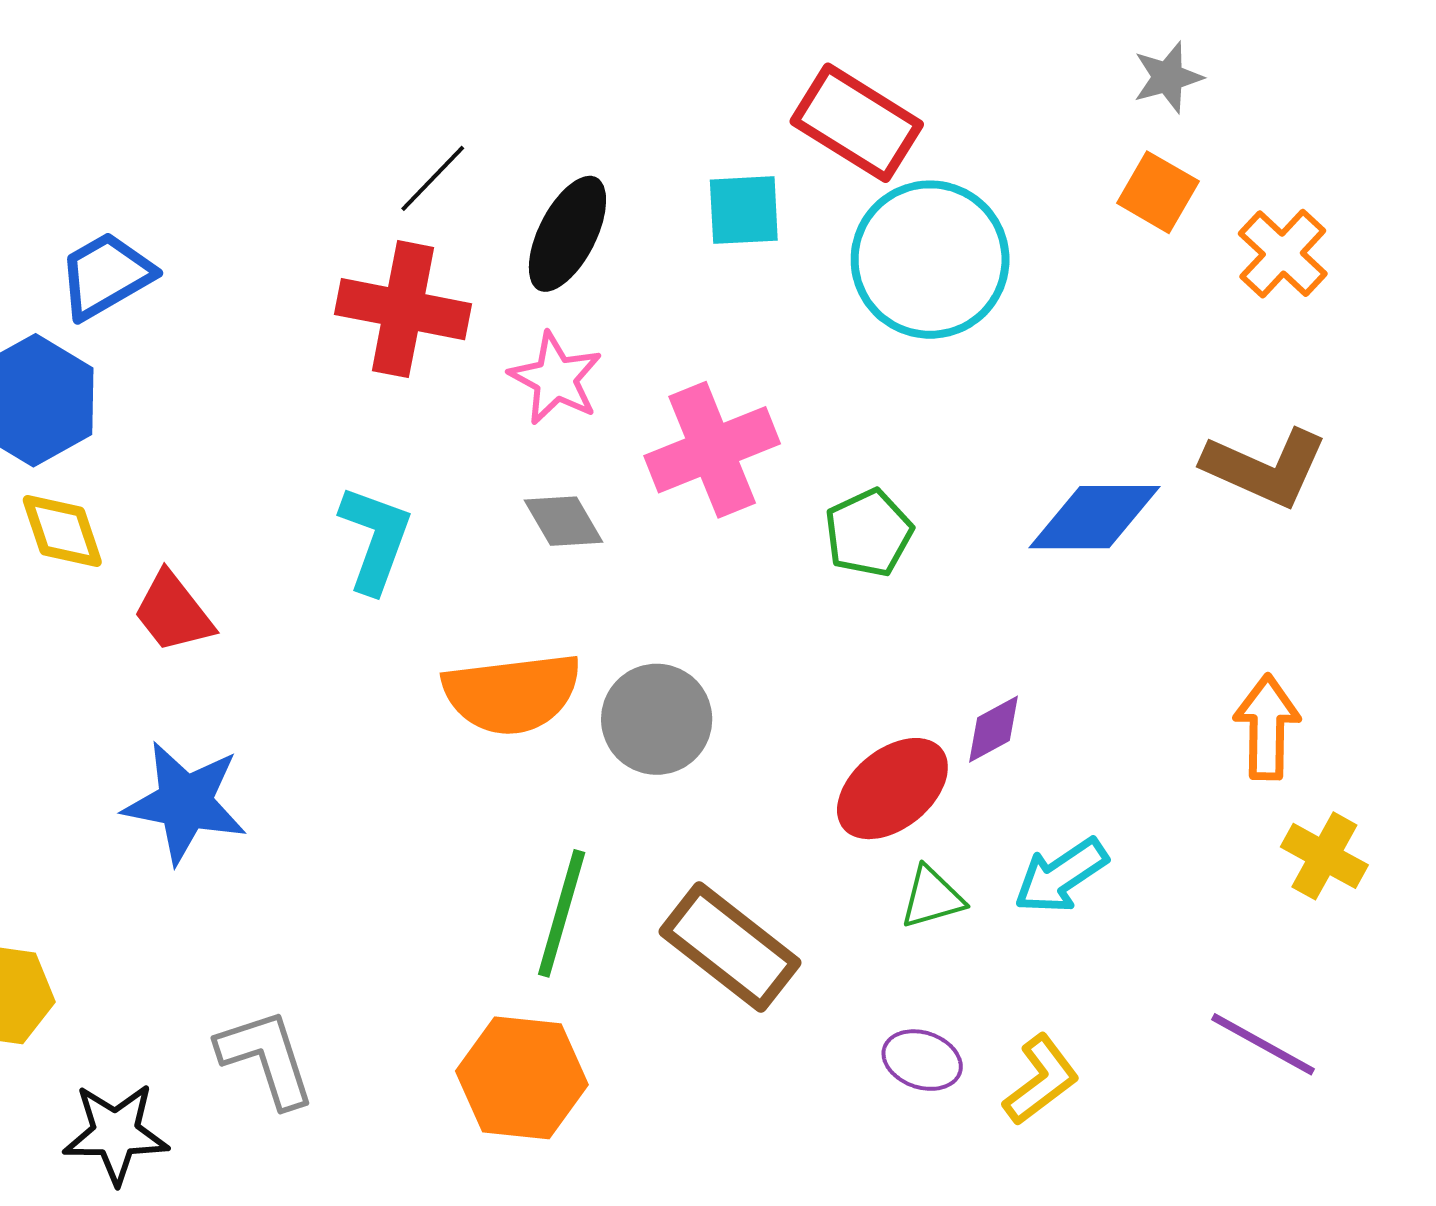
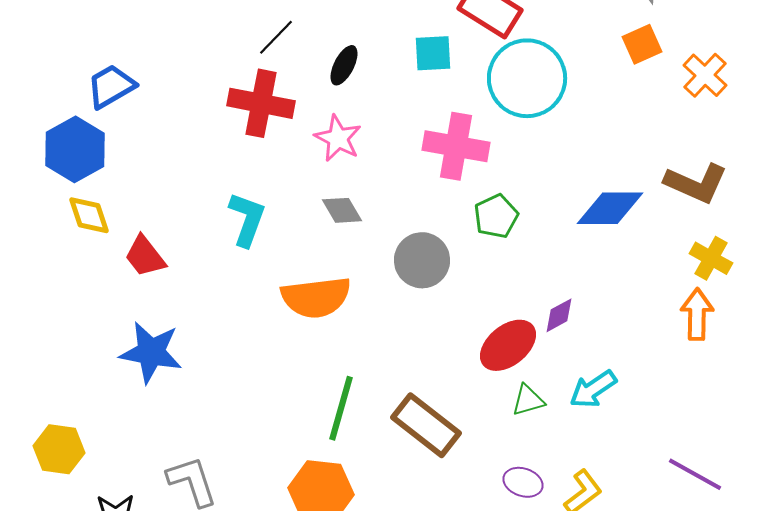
orange square: (1158, 192) -> (642, 44), turned 36
black ellipse: (567, 234) -> (344, 65), size x0.7
pink cross: (712, 450) -> (456, 146), moved, turned 32
gray circle: (657, 719) -> (422, 260), moved
yellow cross: (1324, 856) -> (711, 258), moved

